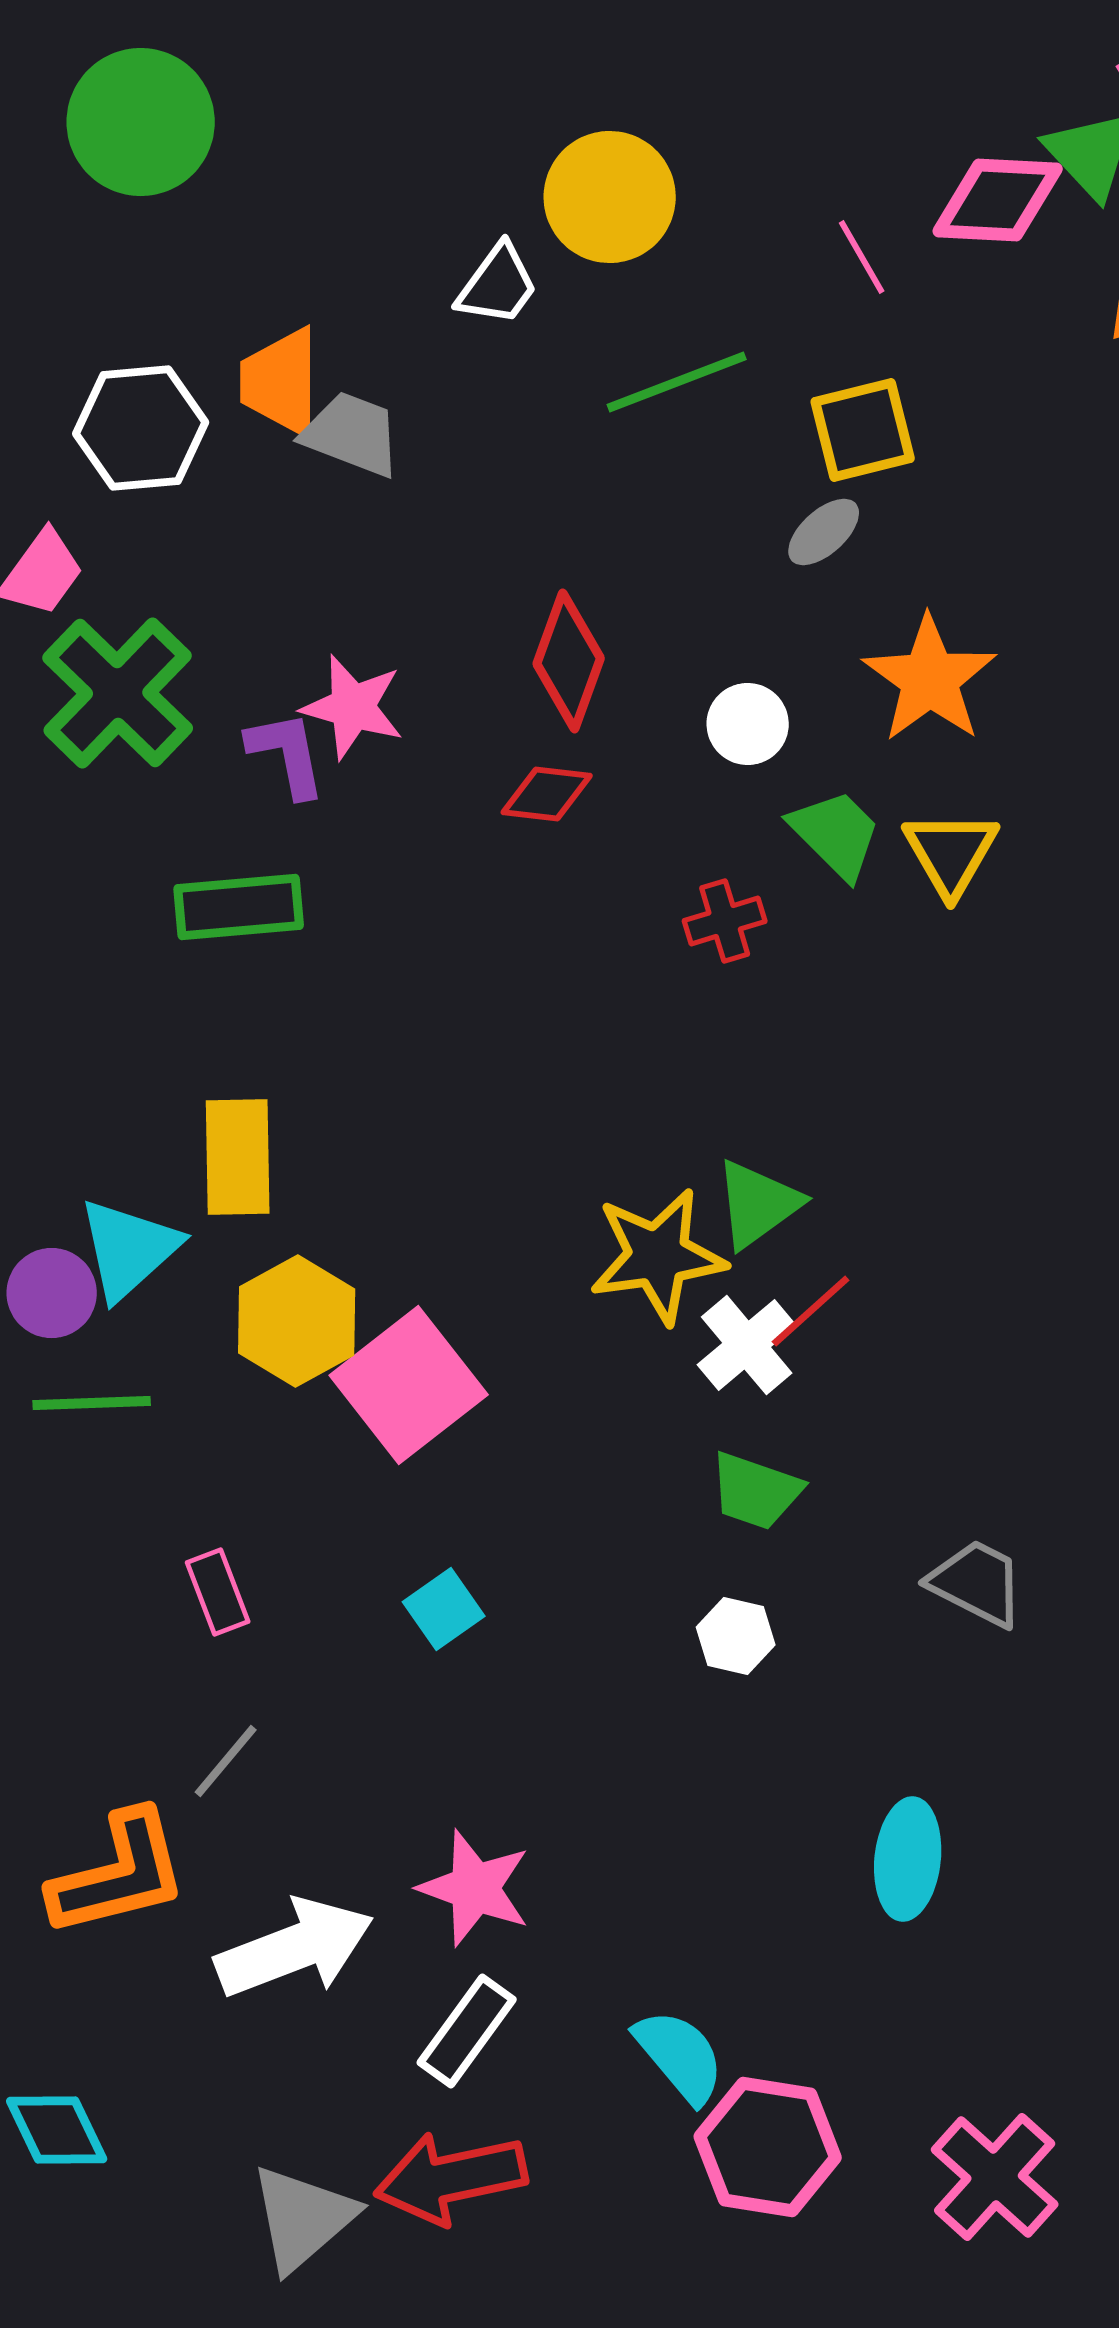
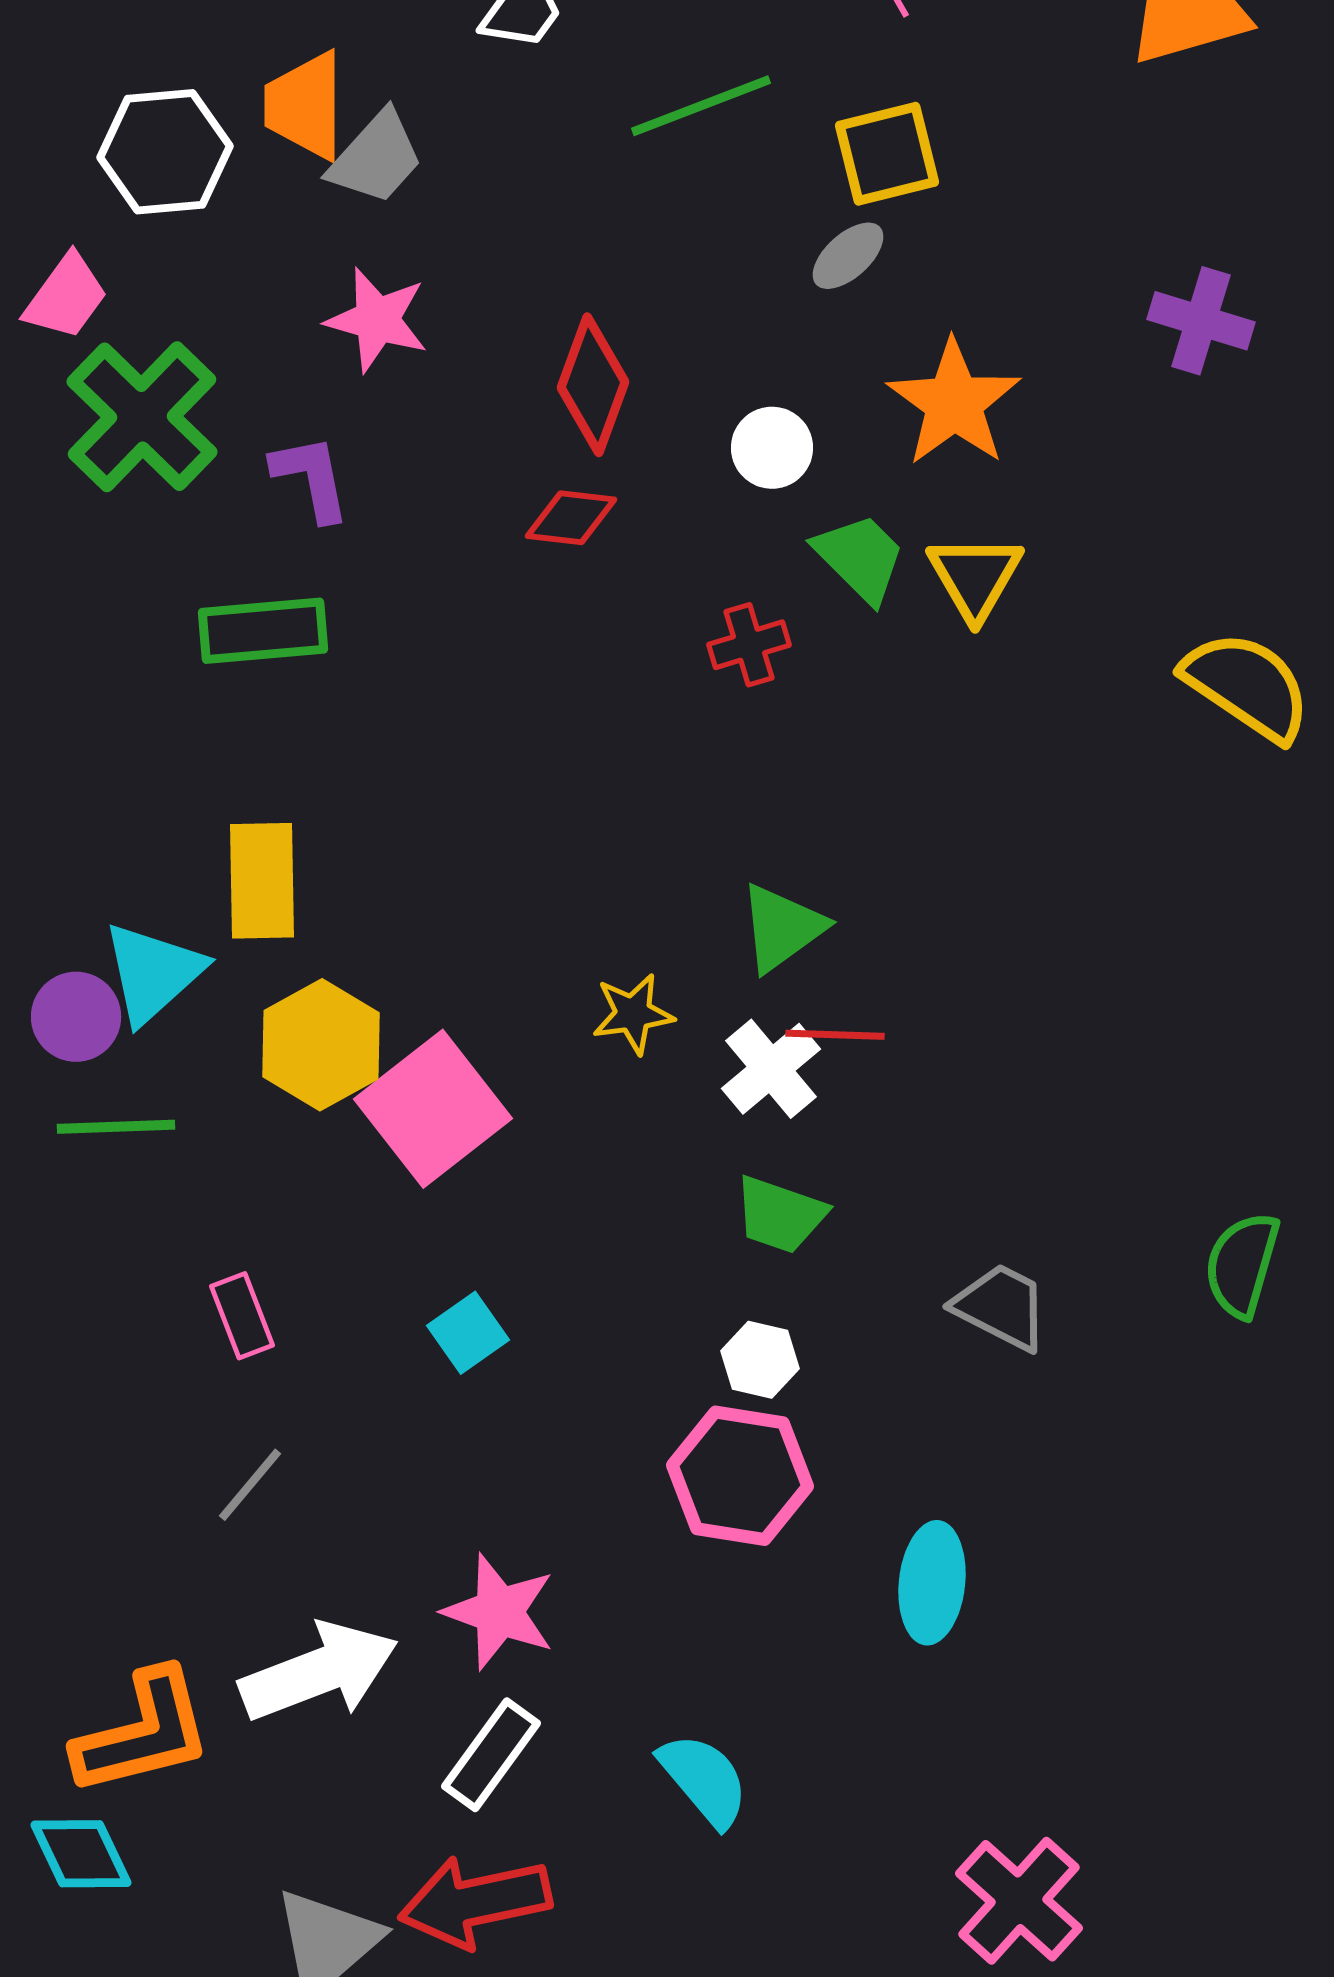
gray trapezoid: (352, 434) -> (376, 158), turned 111
pink star: (353, 707) -> (377, 320), moved
yellow star: (658, 1256) -> (633, 1014), moved, size x0.6
red line: (811, 1311) -> (835, 1035), turned 44
orange L-shape: (119, 1874) -> (143, 1733), moved
pink hexagon: (768, 2147) -> (740, 1476), moved

